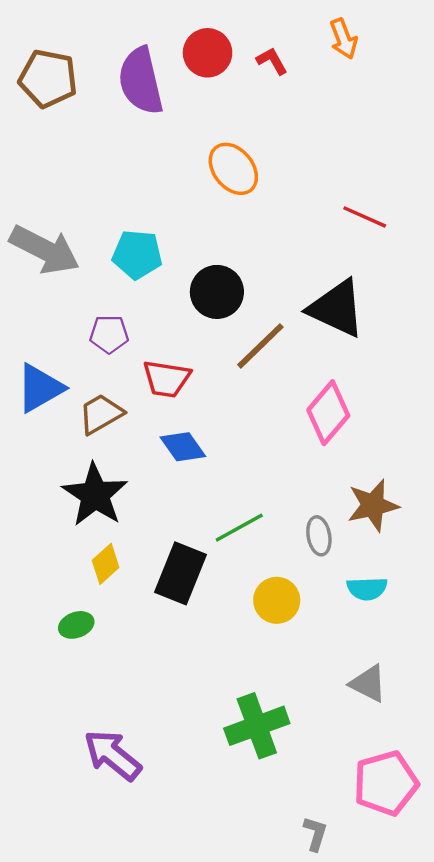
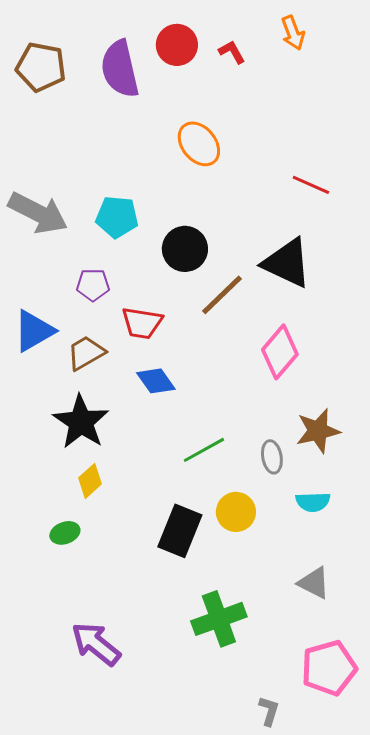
black rectangle: (181, 573) -> (180, 531), moved

